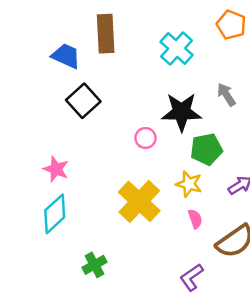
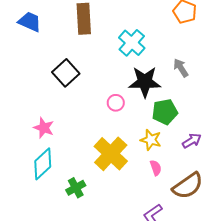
cyan cross: (177, 48) -> (132, 43), moved
blue trapezoid: (66, 56) -> (30, 22), moved
green cross: (94, 265) -> (76, 188), moved

